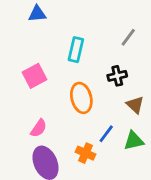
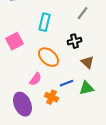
orange ellipse: (81, 98) -> (48, 57), turned -35
pink semicircle: (39, 128) -> (35, 79), moved
blue line: (106, 134) -> (66, 83), turned 32

